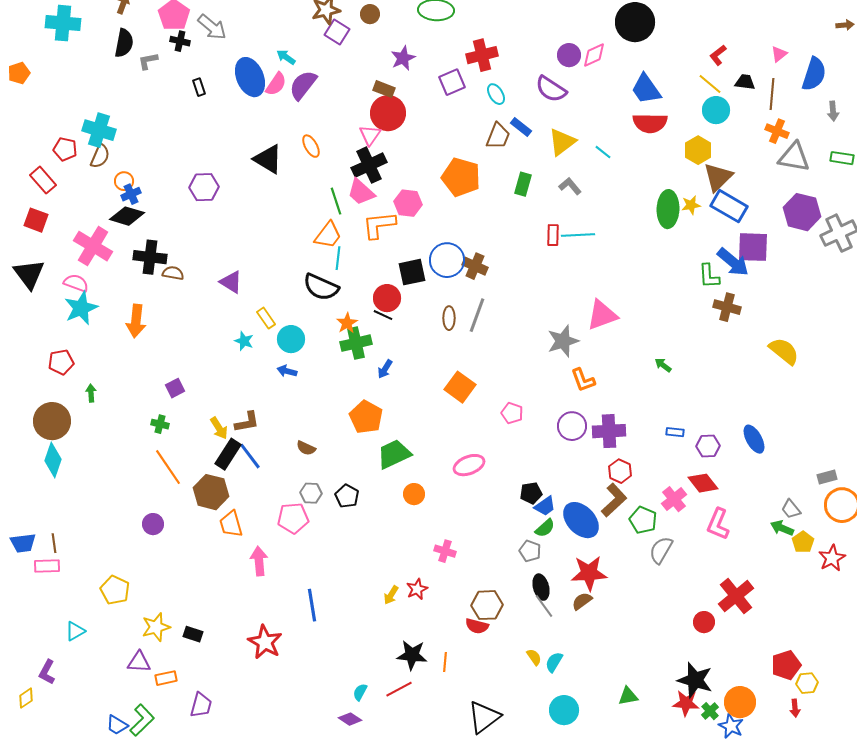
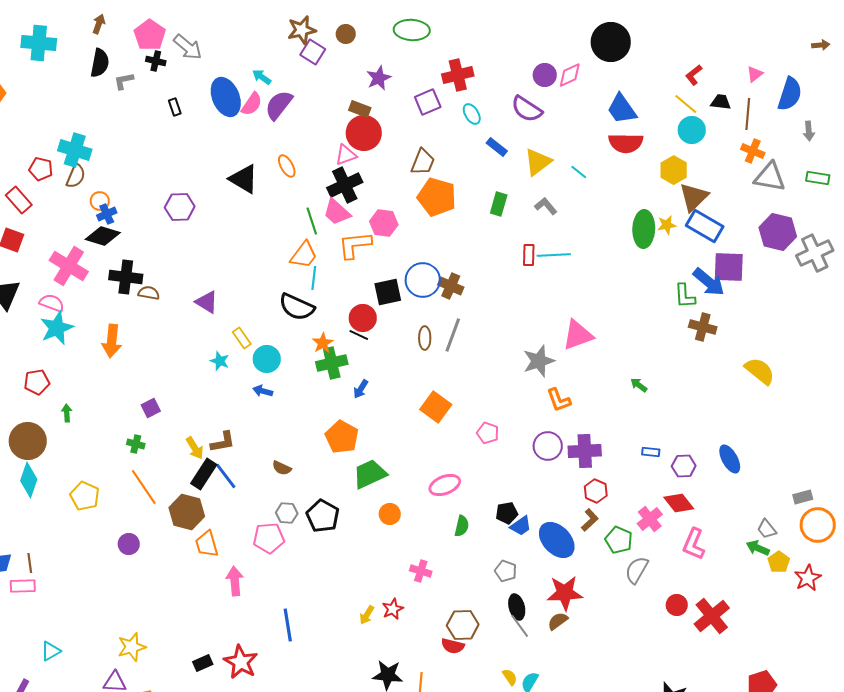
pink triangle: (370, 135) -> (346, 155), turned 35
brown trapezoid: (498, 136) -> (423, 162), moved
black pentagon: (347, 496) -> (323, 516), size x1.4
brown L-shape: (614, 500) -> (590, 520), size x0.7
green semicircle: (545, 528) -> (462, 526), moved, turned -35
yellow pentagon: (115, 590) -> (85, 496), moved
red circle: (704, 622) -> (677, 605), moved
black rectangle: (193, 634) -> (203, 663), moved, turned -42

